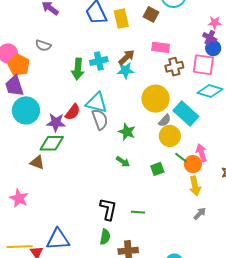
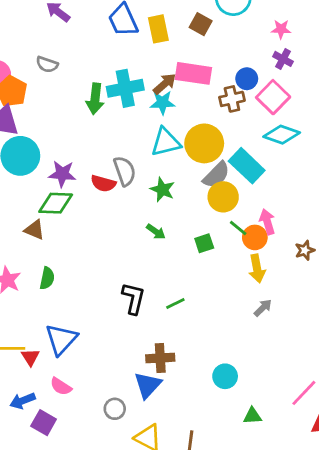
pink star: (215, 23) -> (281, 29), moved
pink rectangle: (161, 47) -> (193, 73), moved, size x1.4
blue circle: (213, 48) -> (247, 79), moved
cyan cross: (99, 61) -> (125, 88), size x1.4
pink square: (203, 65) -> (273, 97), turned 35
cyan triangle: (97, 103) -> (166, 142), moved, turned -30
red semicircle: (73, 112) -> (103, 183), moved, turned 66
gray semicircle: (165, 121) -> (216, 175), size x1.5
green line: (138, 212) -> (175, 304), turned -32
green semicircle: (105, 237) -> (47, 278), moved
blue triangle: (58, 239) -> (61, 339), turned -45

